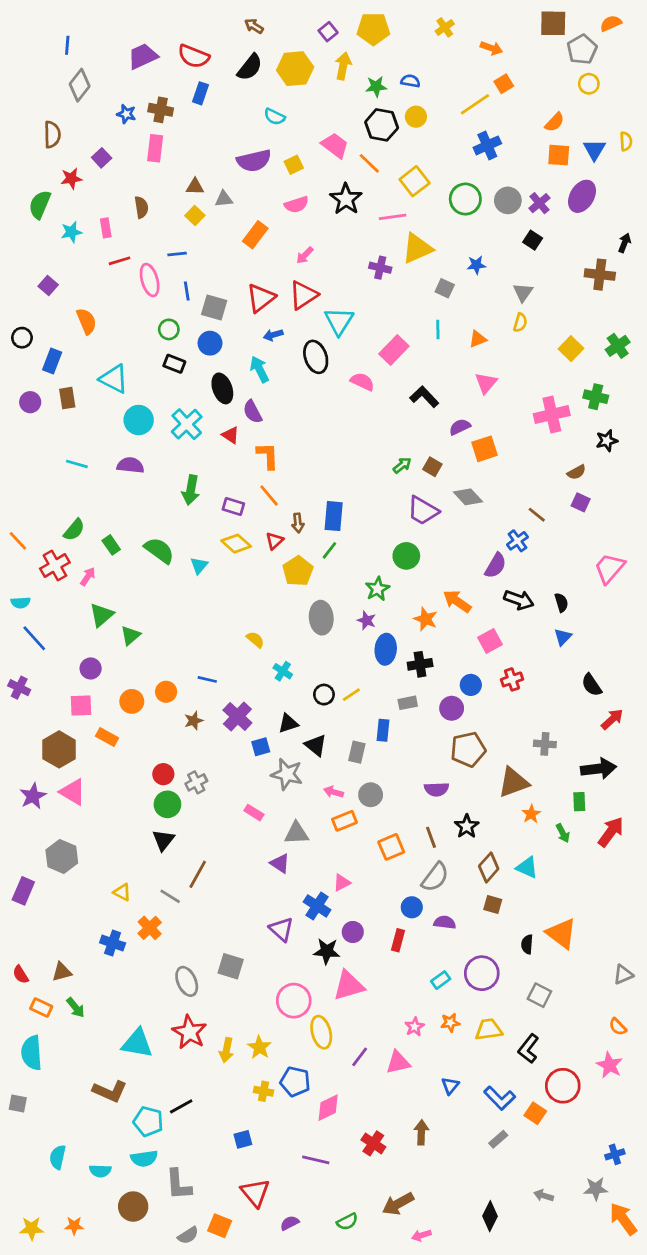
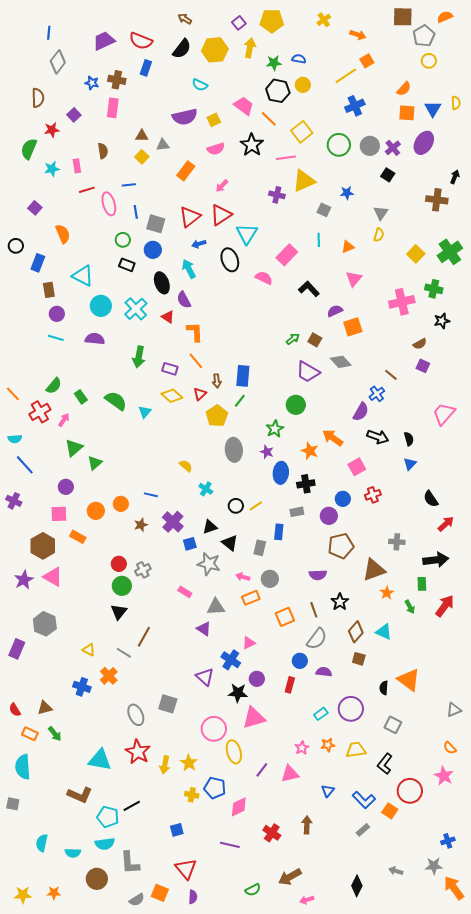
green cross: (618, 346) -> (450, 252), size x1.4
purple circle: (30, 402) -> (57, 314), moved
purple semicircle: (290, 1223) -> (193, 897), moved, turned 120

